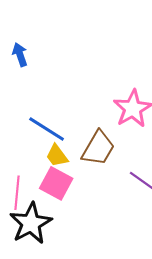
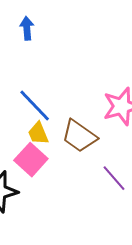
brown trapezoid: (98, 148) -> (79, 136), turned 81

